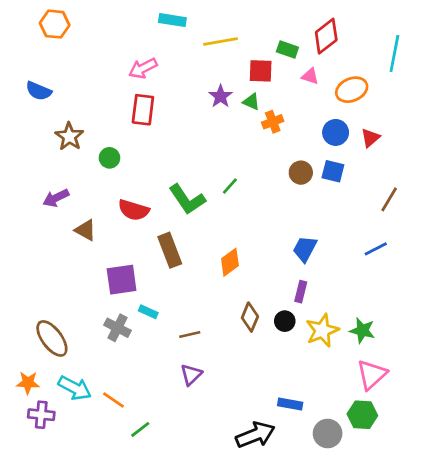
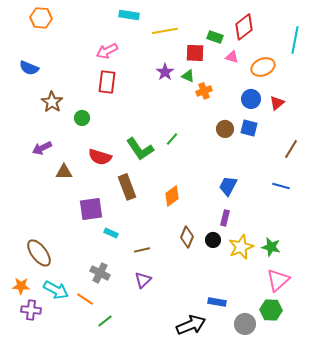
brown triangle: (85, 230) -> (64, 172), turned -30
blue line: (376, 249) -> (281, 186), turned 42
gray cross: (118, 328) -> (100, 273), moved

